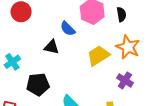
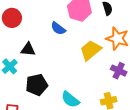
black triangle: (52, 47) -> (28, 49), moved

